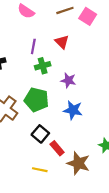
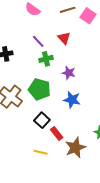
purple line: (33, 46) -> (38, 41), turned -56
brown star: (78, 163) -> (75, 148), turned 30

